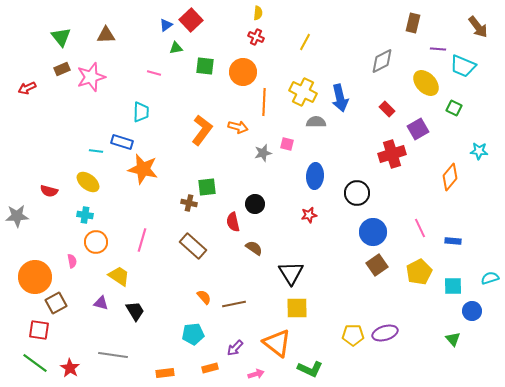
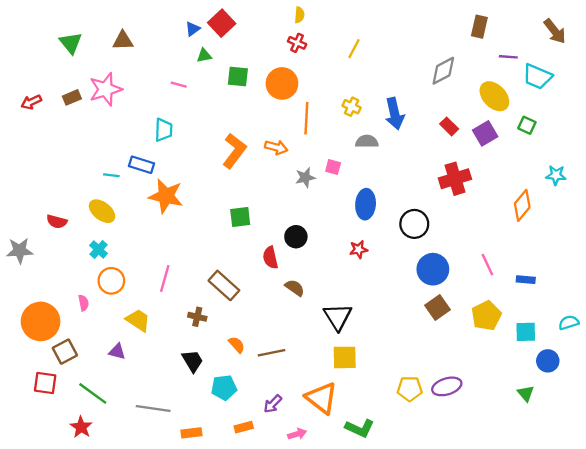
brown rectangle: (62, 69) -> (72, 97), moved
yellow cross: (303, 92) -> (352, 107), size x0.6
purple square: (418, 129) -> (485, 133), moved
brown cross: (189, 203) -> (197, 317), moved
cyan cross: (85, 215) -> (99, 249), turned 35
black trapezoid: (135, 311) -> (193, 361), moved
gray line: (113, 355) -> (153, 408), moved
green line: (35, 363) -> (93, 393), moved

